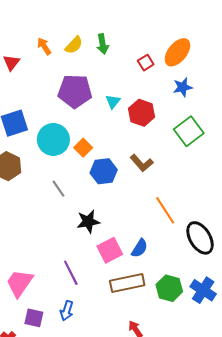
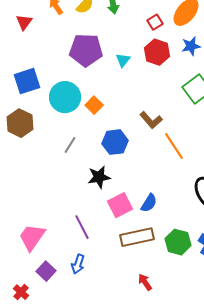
red hexagon: (142, 113) -> (157, 52), moved
blue hexagon: (104, 171) -> (115, 142), moved
gray line: (58, 189) -> (70, 145), turned 66
orange line: (165, 210) -> (174, 146), moved
purple square: (34, 318) -> (46, 271), turned 30

